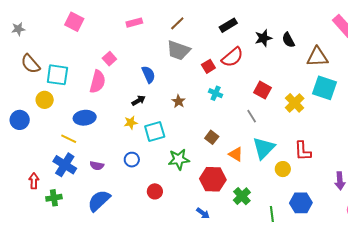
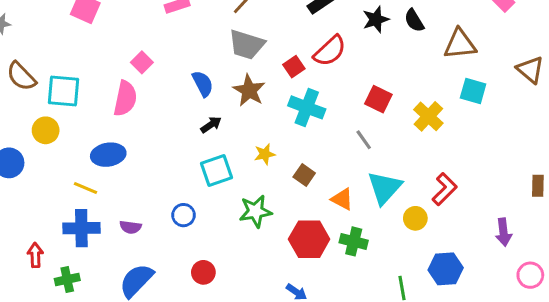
cyan square: (325, 88) -> (473, 91), size x0.7
cyan cross: (216, 93) -> (307, 107), size x1.6
black arrow: (139, 101) -> (211, 125), moved
brown star: (179, 101) -> (249, 90), moved, size x1.5
yellow star: (131, 123) -> (265, 154), moved
red L-shape: (303, 151) -> (444, 189), turned -130
blue cross: (65, 165) -> (81, 228), turned -30
red circle: (155, 191) -> (203, 272), moved
green cross: (242, 196) -> (354, 241), moved, turned -30

